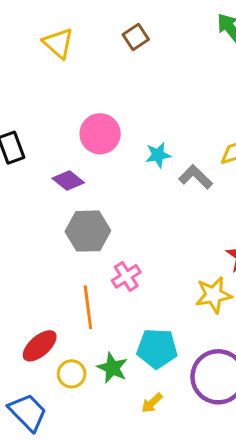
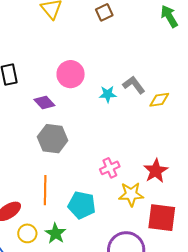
gray L-shape: (196, 177) -> (134, 85), moved
pink cross: (126, 276) -> (110, 168), moved
cyan pentagon: (157, 348) -> (82, 205), moved

